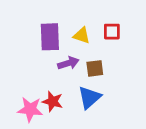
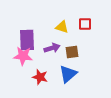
purple rectangle: (50, 37) -> (27, 40), moved
pink star: (30, 109) -> (23, 56), moved

